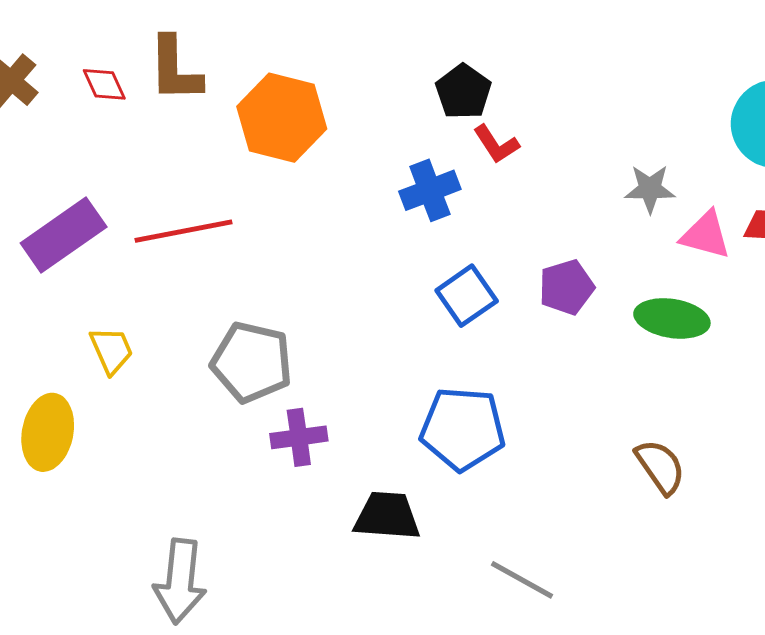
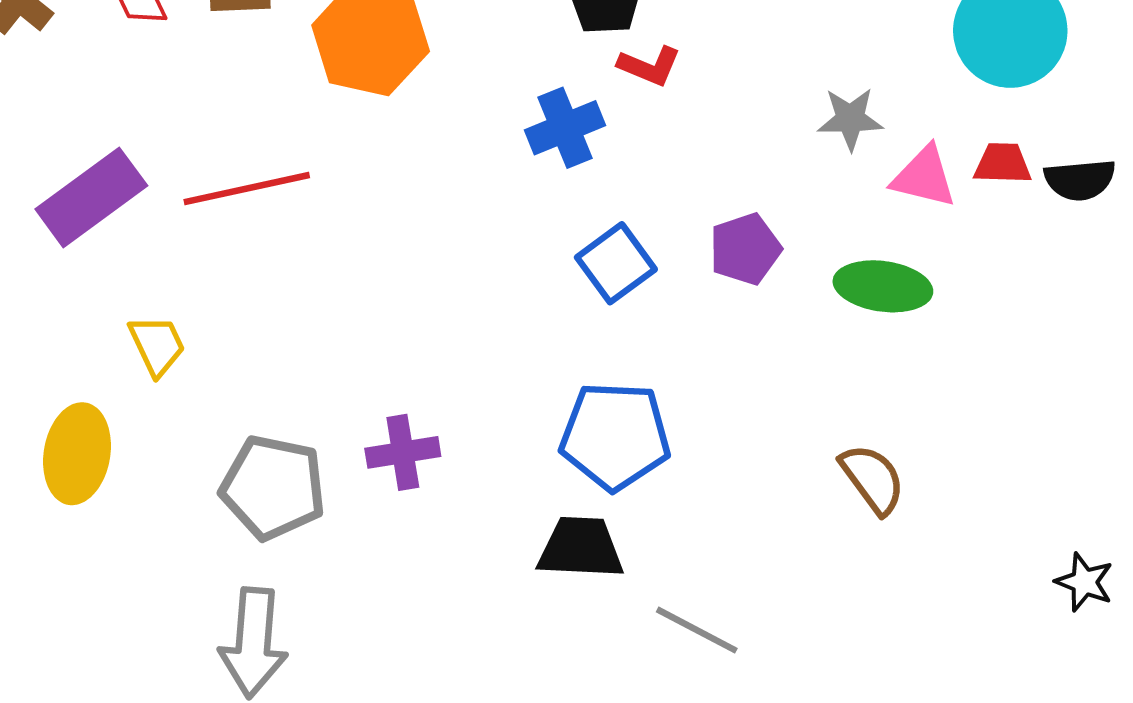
red L-shape: (496, 144) -> (650, 66), turned -33
gray pentagon: (252, 362) -> (273, 487), moved
black trapezoid: (387, 516) -> (581, 548), moved

